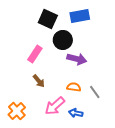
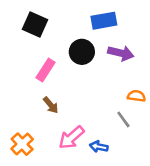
black square: (48, 19) -> (35, 25), moved
purple arrow: (77, 59) -> (121, 53), moved
orange semicircle: (74, 87) -> (136, 96), moved

